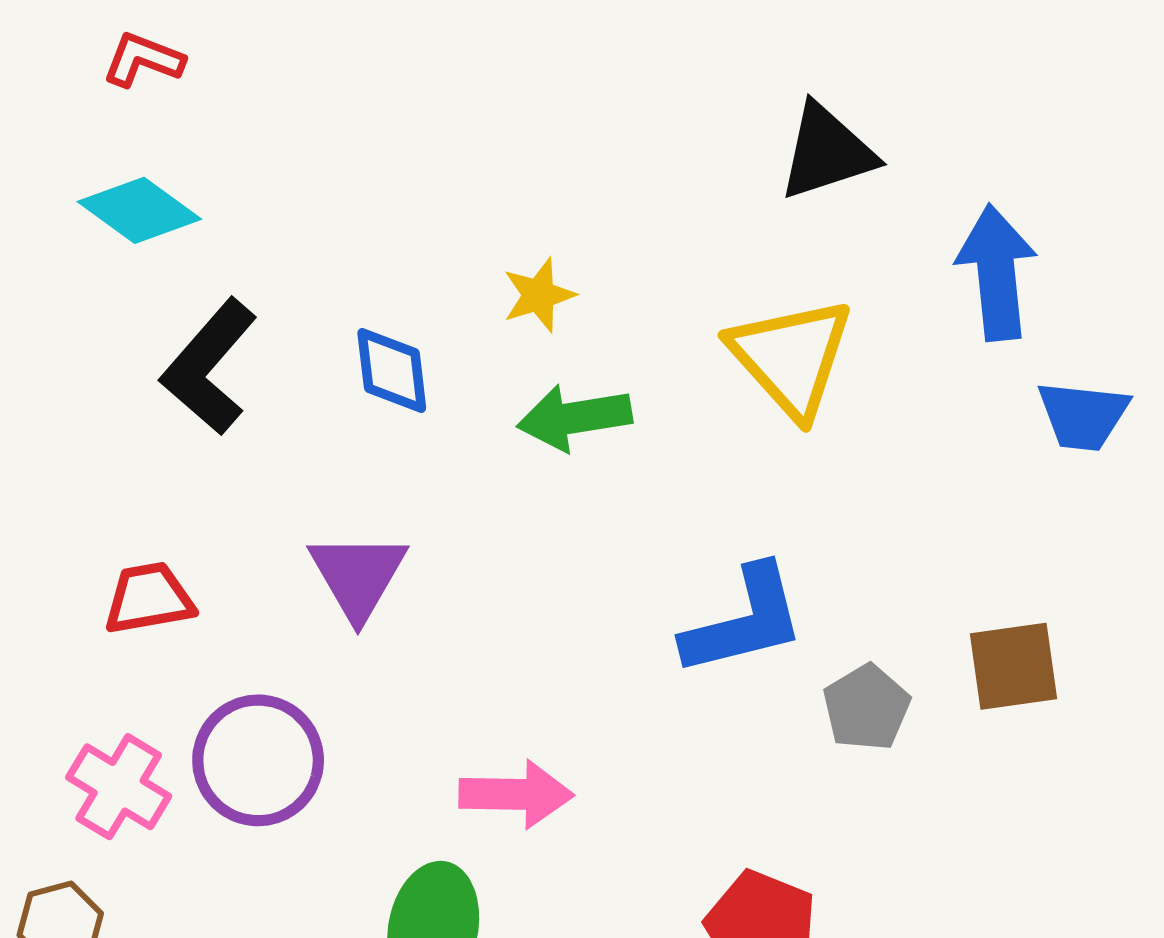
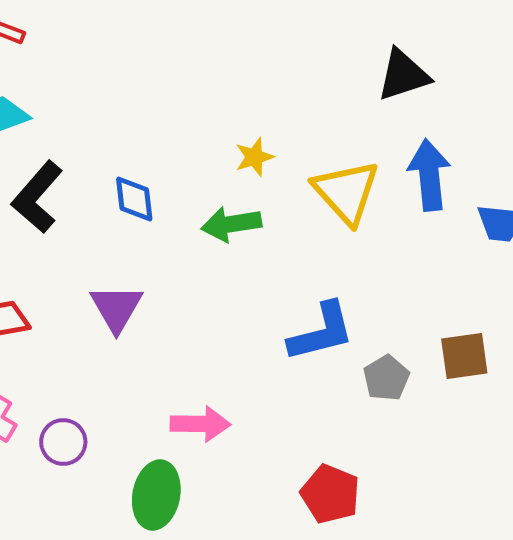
black triangle: (827, 152) -> (403, 75), moved
blue arrow: (996, 273) -> (429, 175), moved
yellow star: (539, 295) -> (254, 157), moved
purple circle: (258, 760) -> (63, 442), moved, size x0.7

